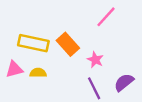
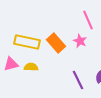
pink line: (106, 17) -> (88, 20), turned -66
pink star: (95, 60) -> (80, 41), moved

